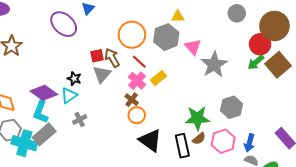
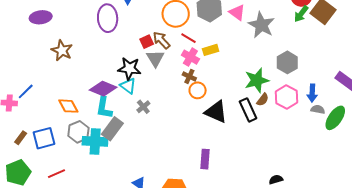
purple ellipse: (64, 24) -> (108, 18), turned 56
yellow rectangle: (158, 78) -> (211, 50), turned 35
black star: (74, 79) -> (129, 68), size x1.6
cyan triangle: (69, 95) -> (128, 86), turned -36

